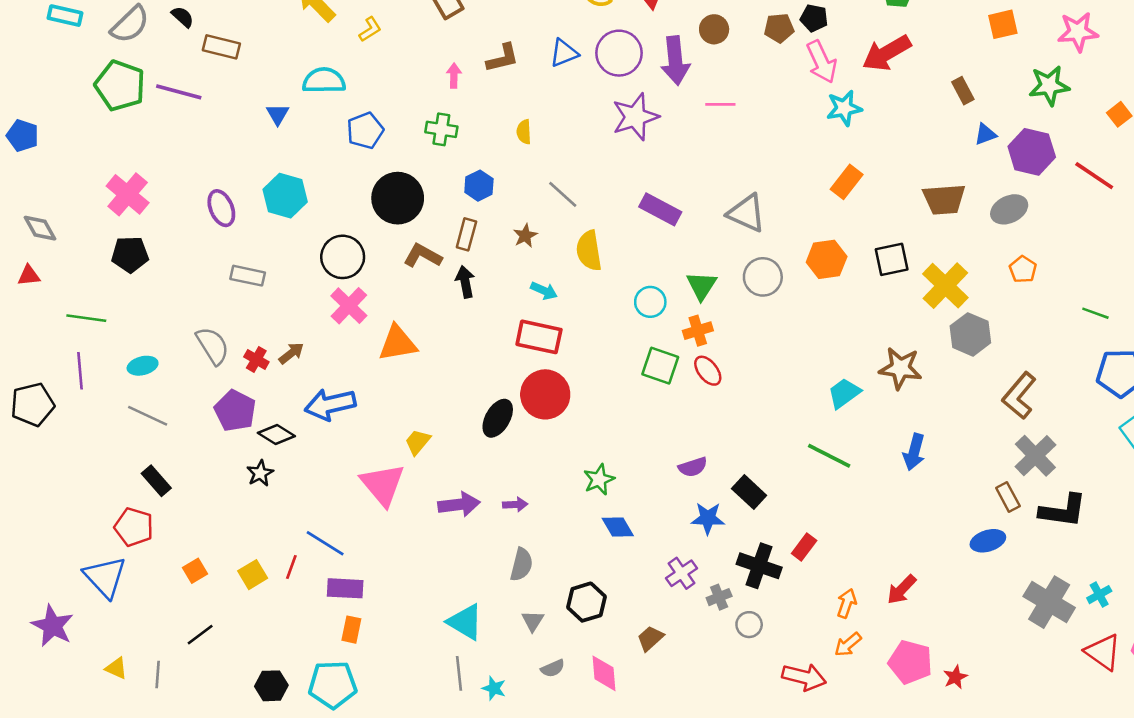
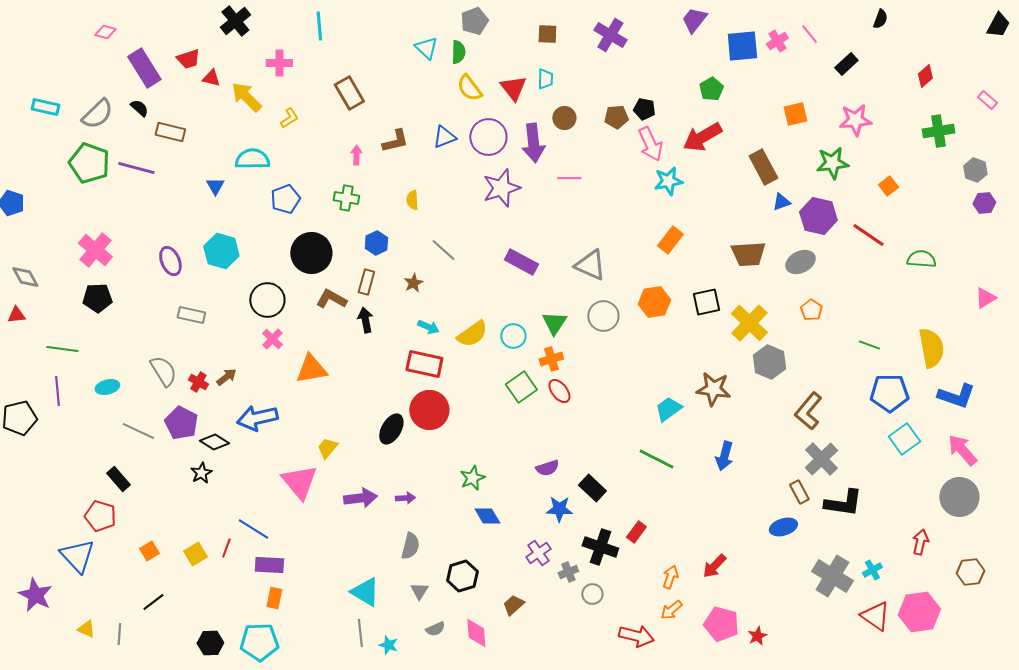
brown rectangle: (963, 91) -> (763, 167), size x1.6
yellow semicircle: (589, 251) -> (472, 334), moved, turned -116
pink cross: (349, 306) -> (272, 339), size x0.7
green square: (660, 366) -> (521, 387), turned 36
gray line: (148, 416) -> (138, 431), moved

